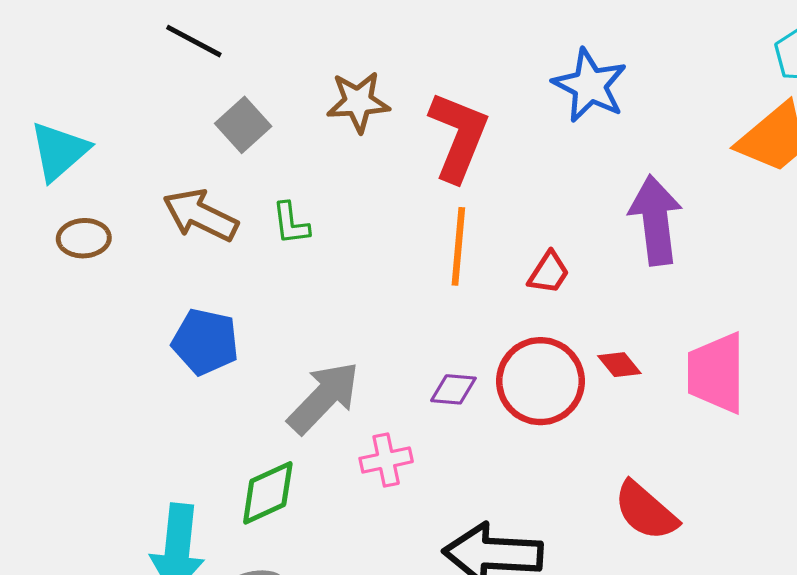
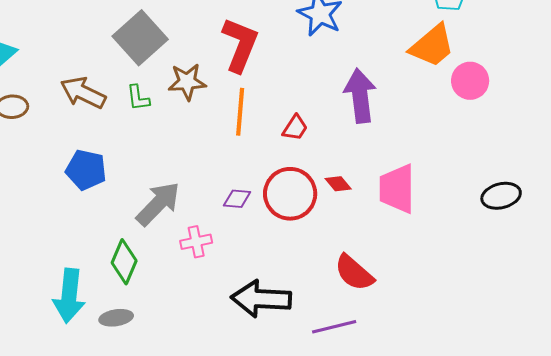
brown star: (358, 102) -> (187, 82), moved
gray square: (243, 125) -> (140, 38), moved, size x1.6
green diamond: (268, 493) -> (124, 262), turned -42

